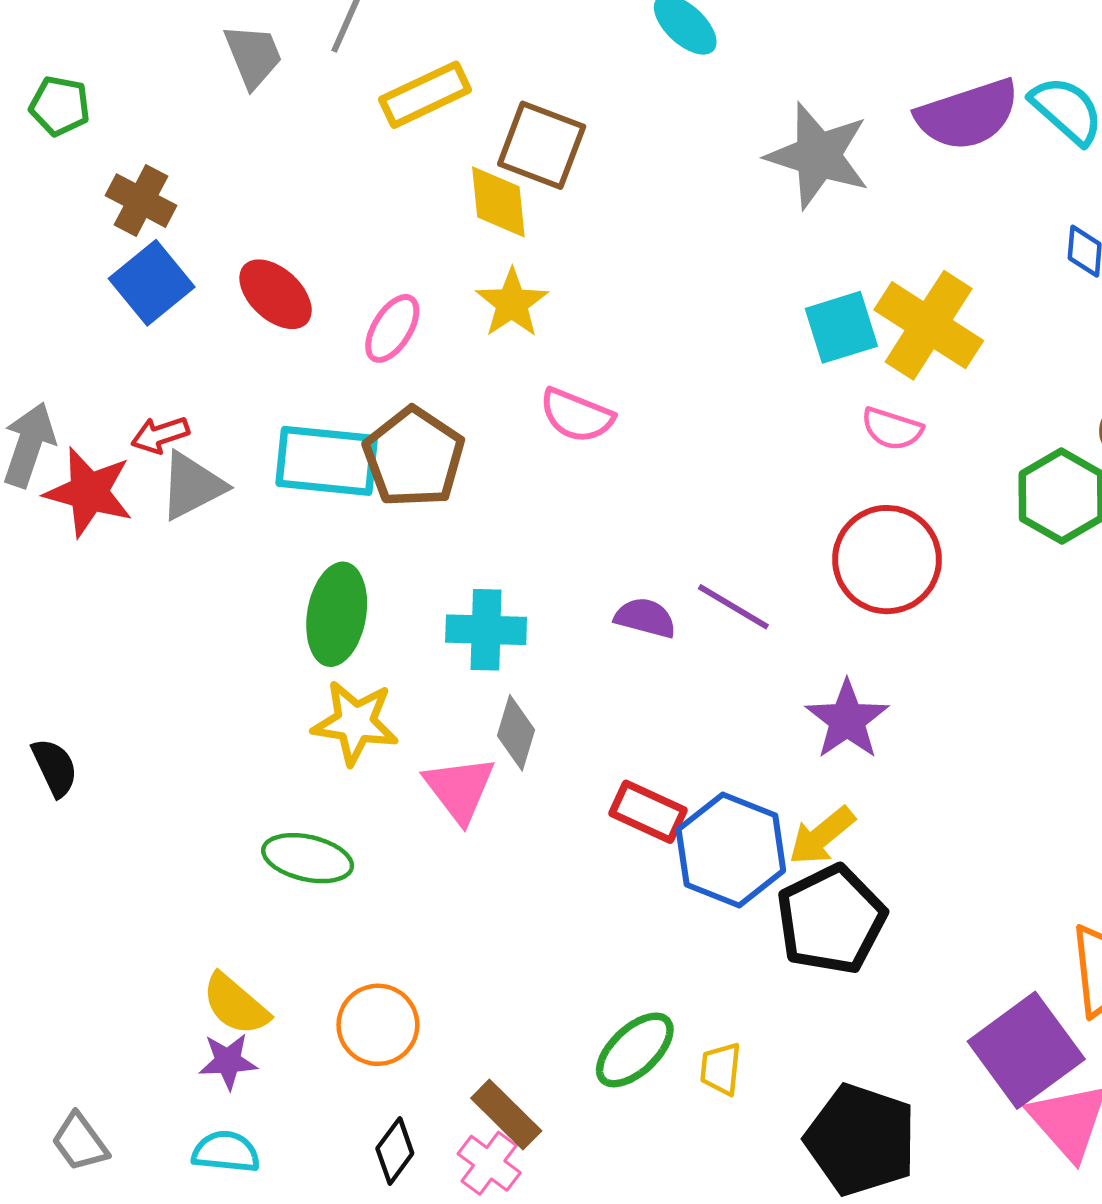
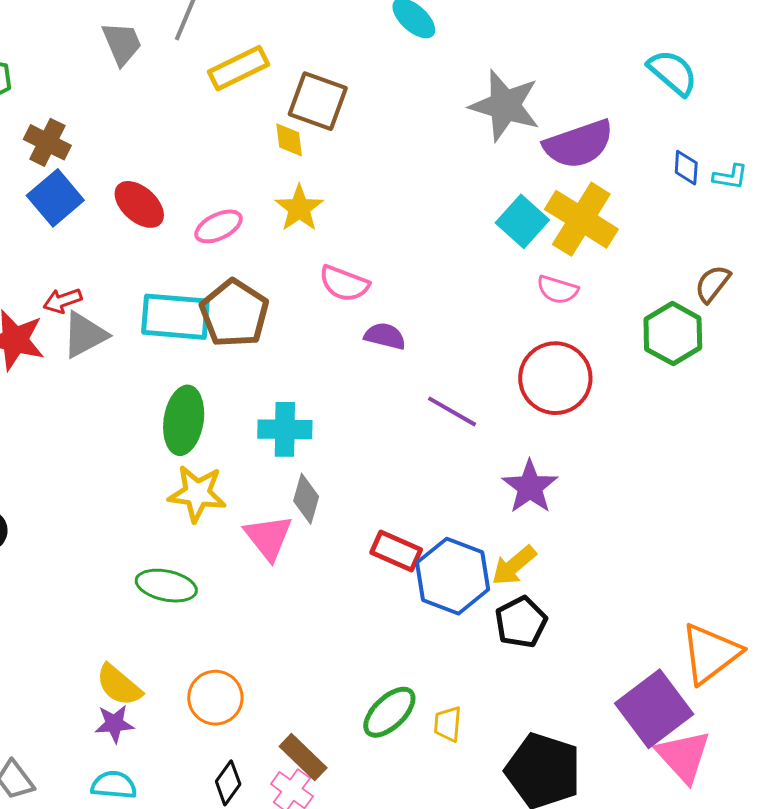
purple semicircle: (968, 115) -> (579, 144), moved
yellow diamond: (498, 202) -> (289, 140), size x0.7
cyan square: (841, 327) -> (522, 221), turned -30
pink ellipse: (392, 328) -> (219, 226), turned 33
purple semicircle: (645, 618) -> (385, 336), moved
black pentagon: (831, 920) -> (521, 622), size x0.7

